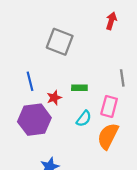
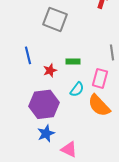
purple hexagon: (34, 120) -> (44, 104), moved
orange semicircle: (108, 136) -> (99, 105), turned -70

